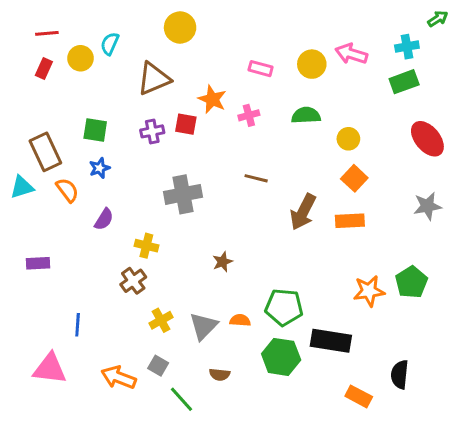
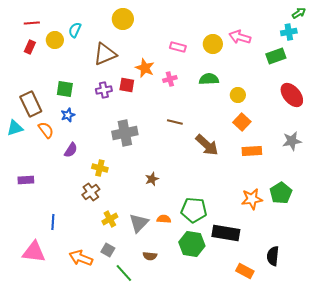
cyan cross: (407, 47) -> (289, 32), moved
brown arrow: (303, 212) -> (207, 145), turned -75
orange rectangle: (350, 221) -> (252, 151), moved

